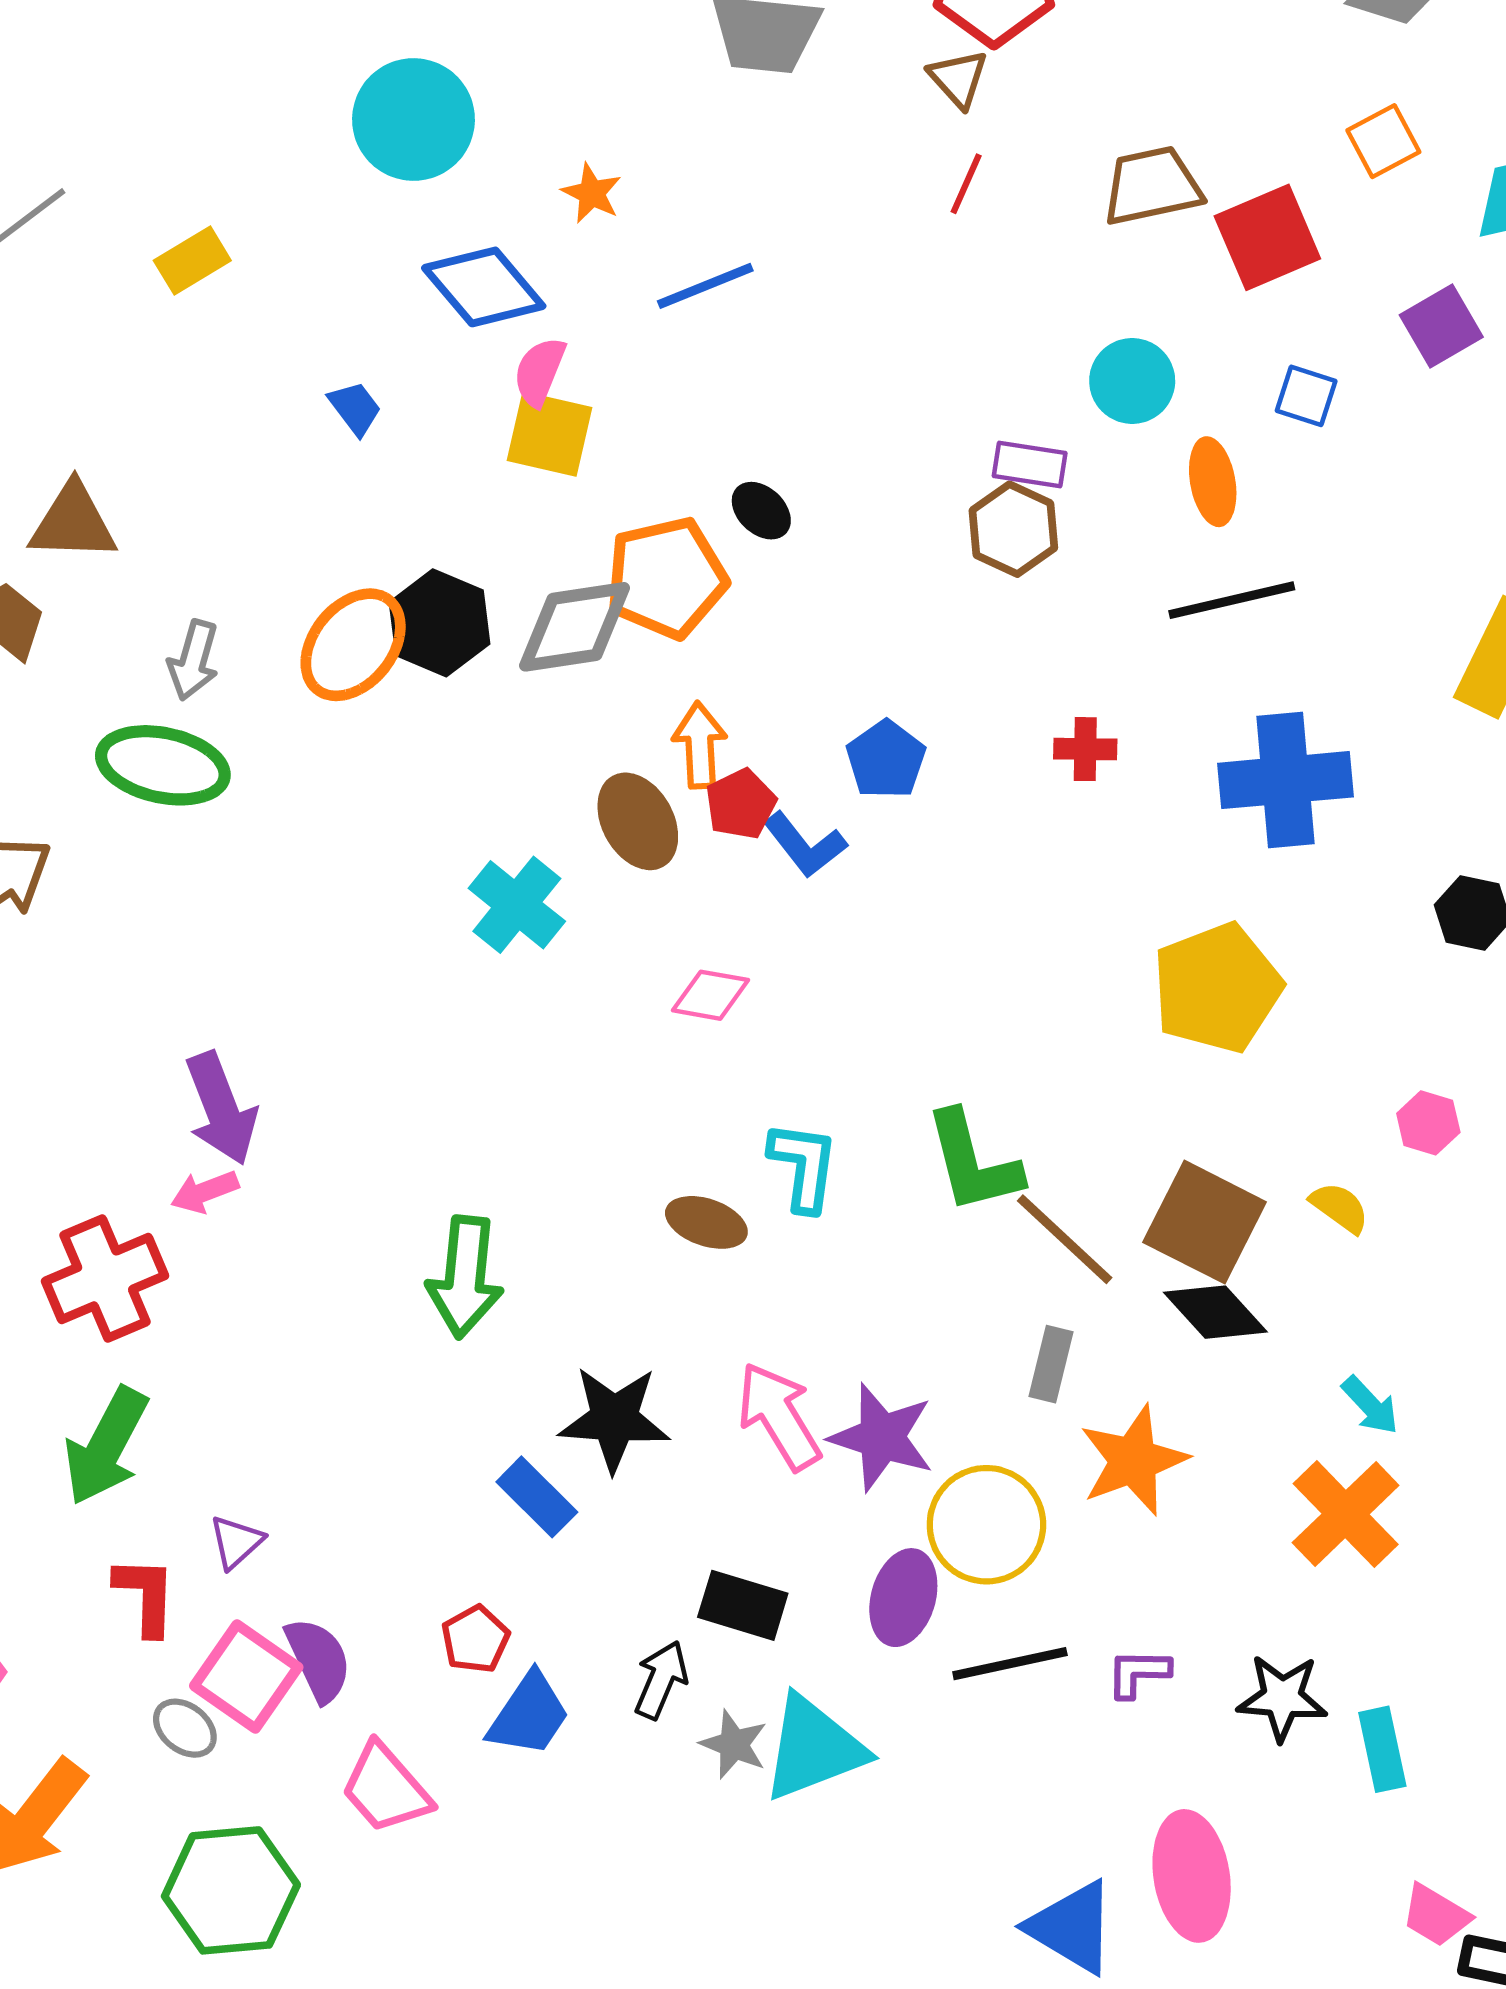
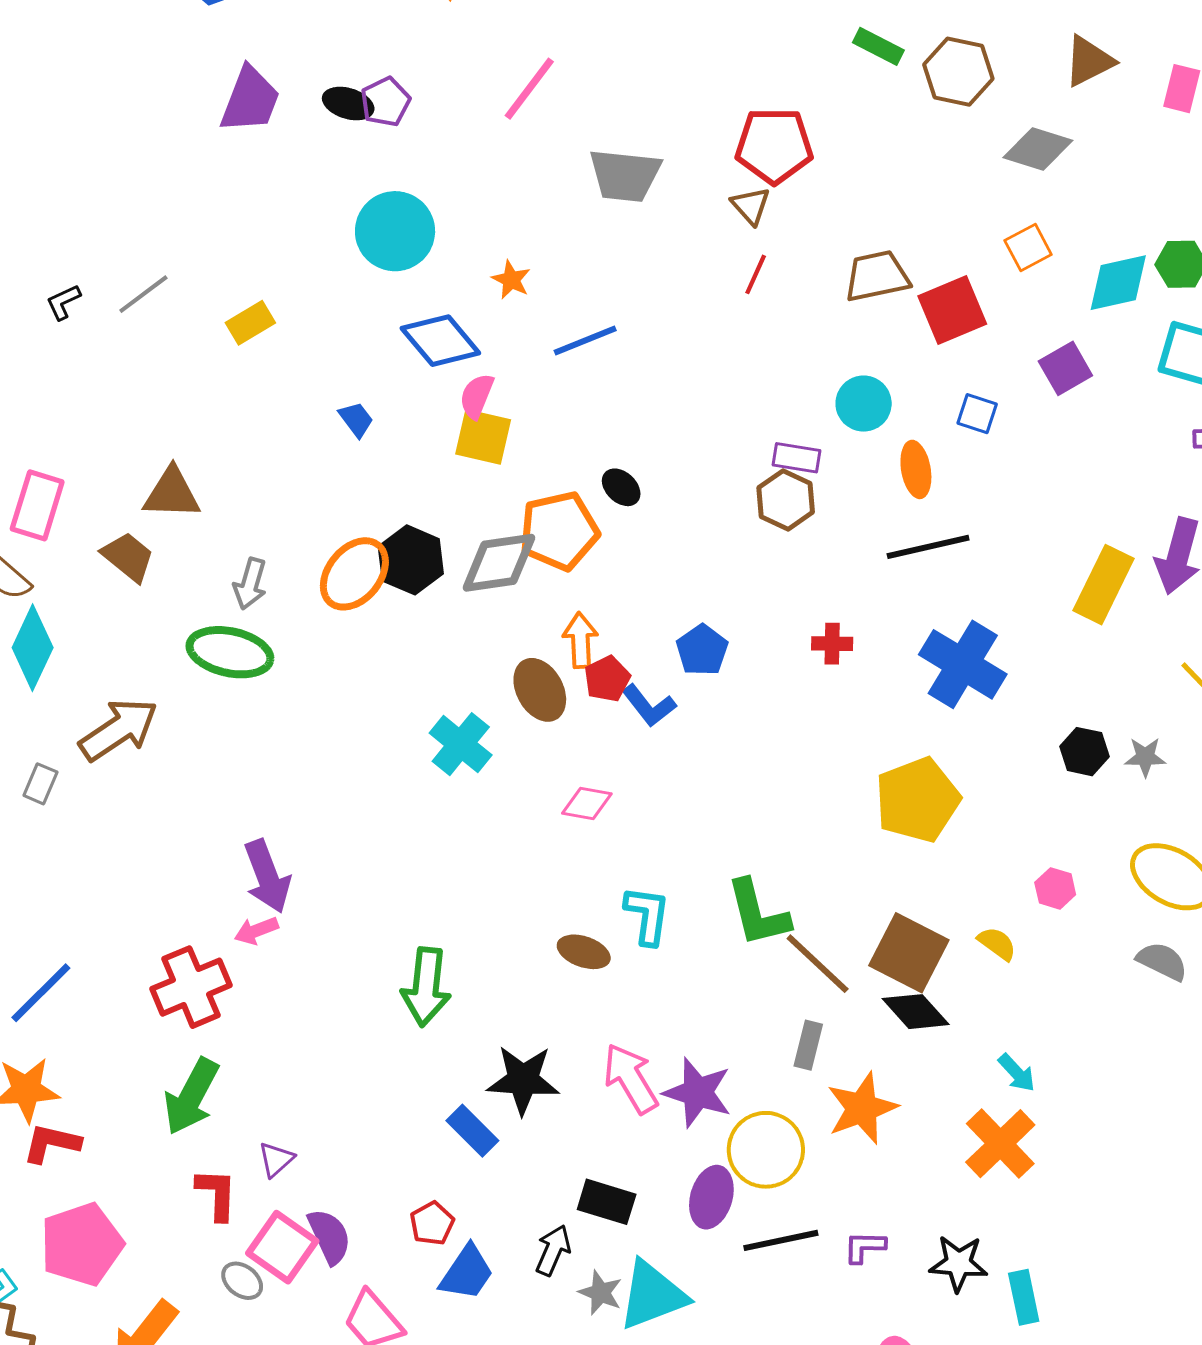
blue cross: (1286, 780) -> (963, 664), turned 36

